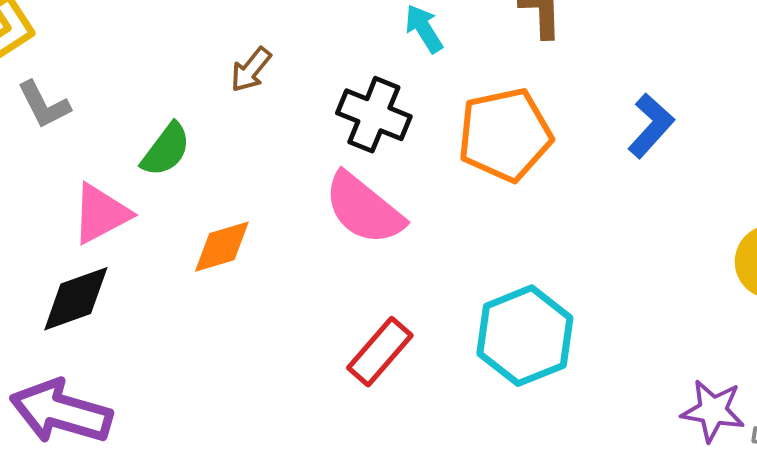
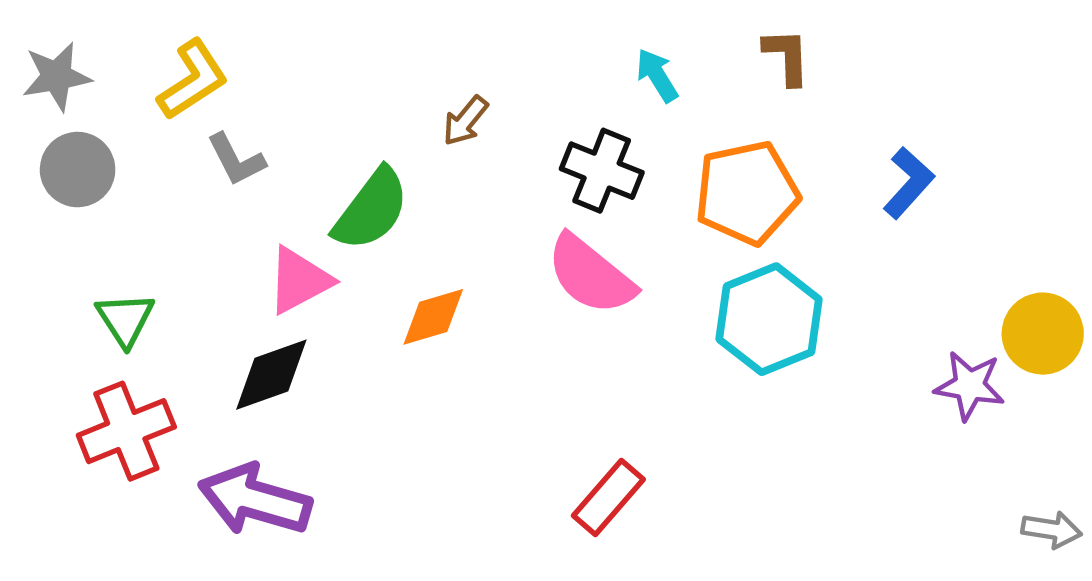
green semicircle: (166, 150) -> (371, 209), size x1.4
cyan hexagon: (525, 336) -> (769, 319), moved
red rectangle: (380, 352) -> (608, 498), moved
purple star: (713, 411) -> (970, 386), moved

